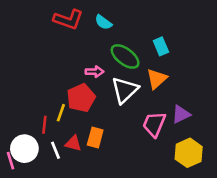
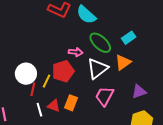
cyan semicircle: (103, 22) -> (86, 15), size x1.5
cyan rectangle: (161, 46) -> (129, 38), turned 72
pink trapezoid: (154, 124) -> (105, 96), moved
white circle: (24, 149) -> (26, 74), moved

